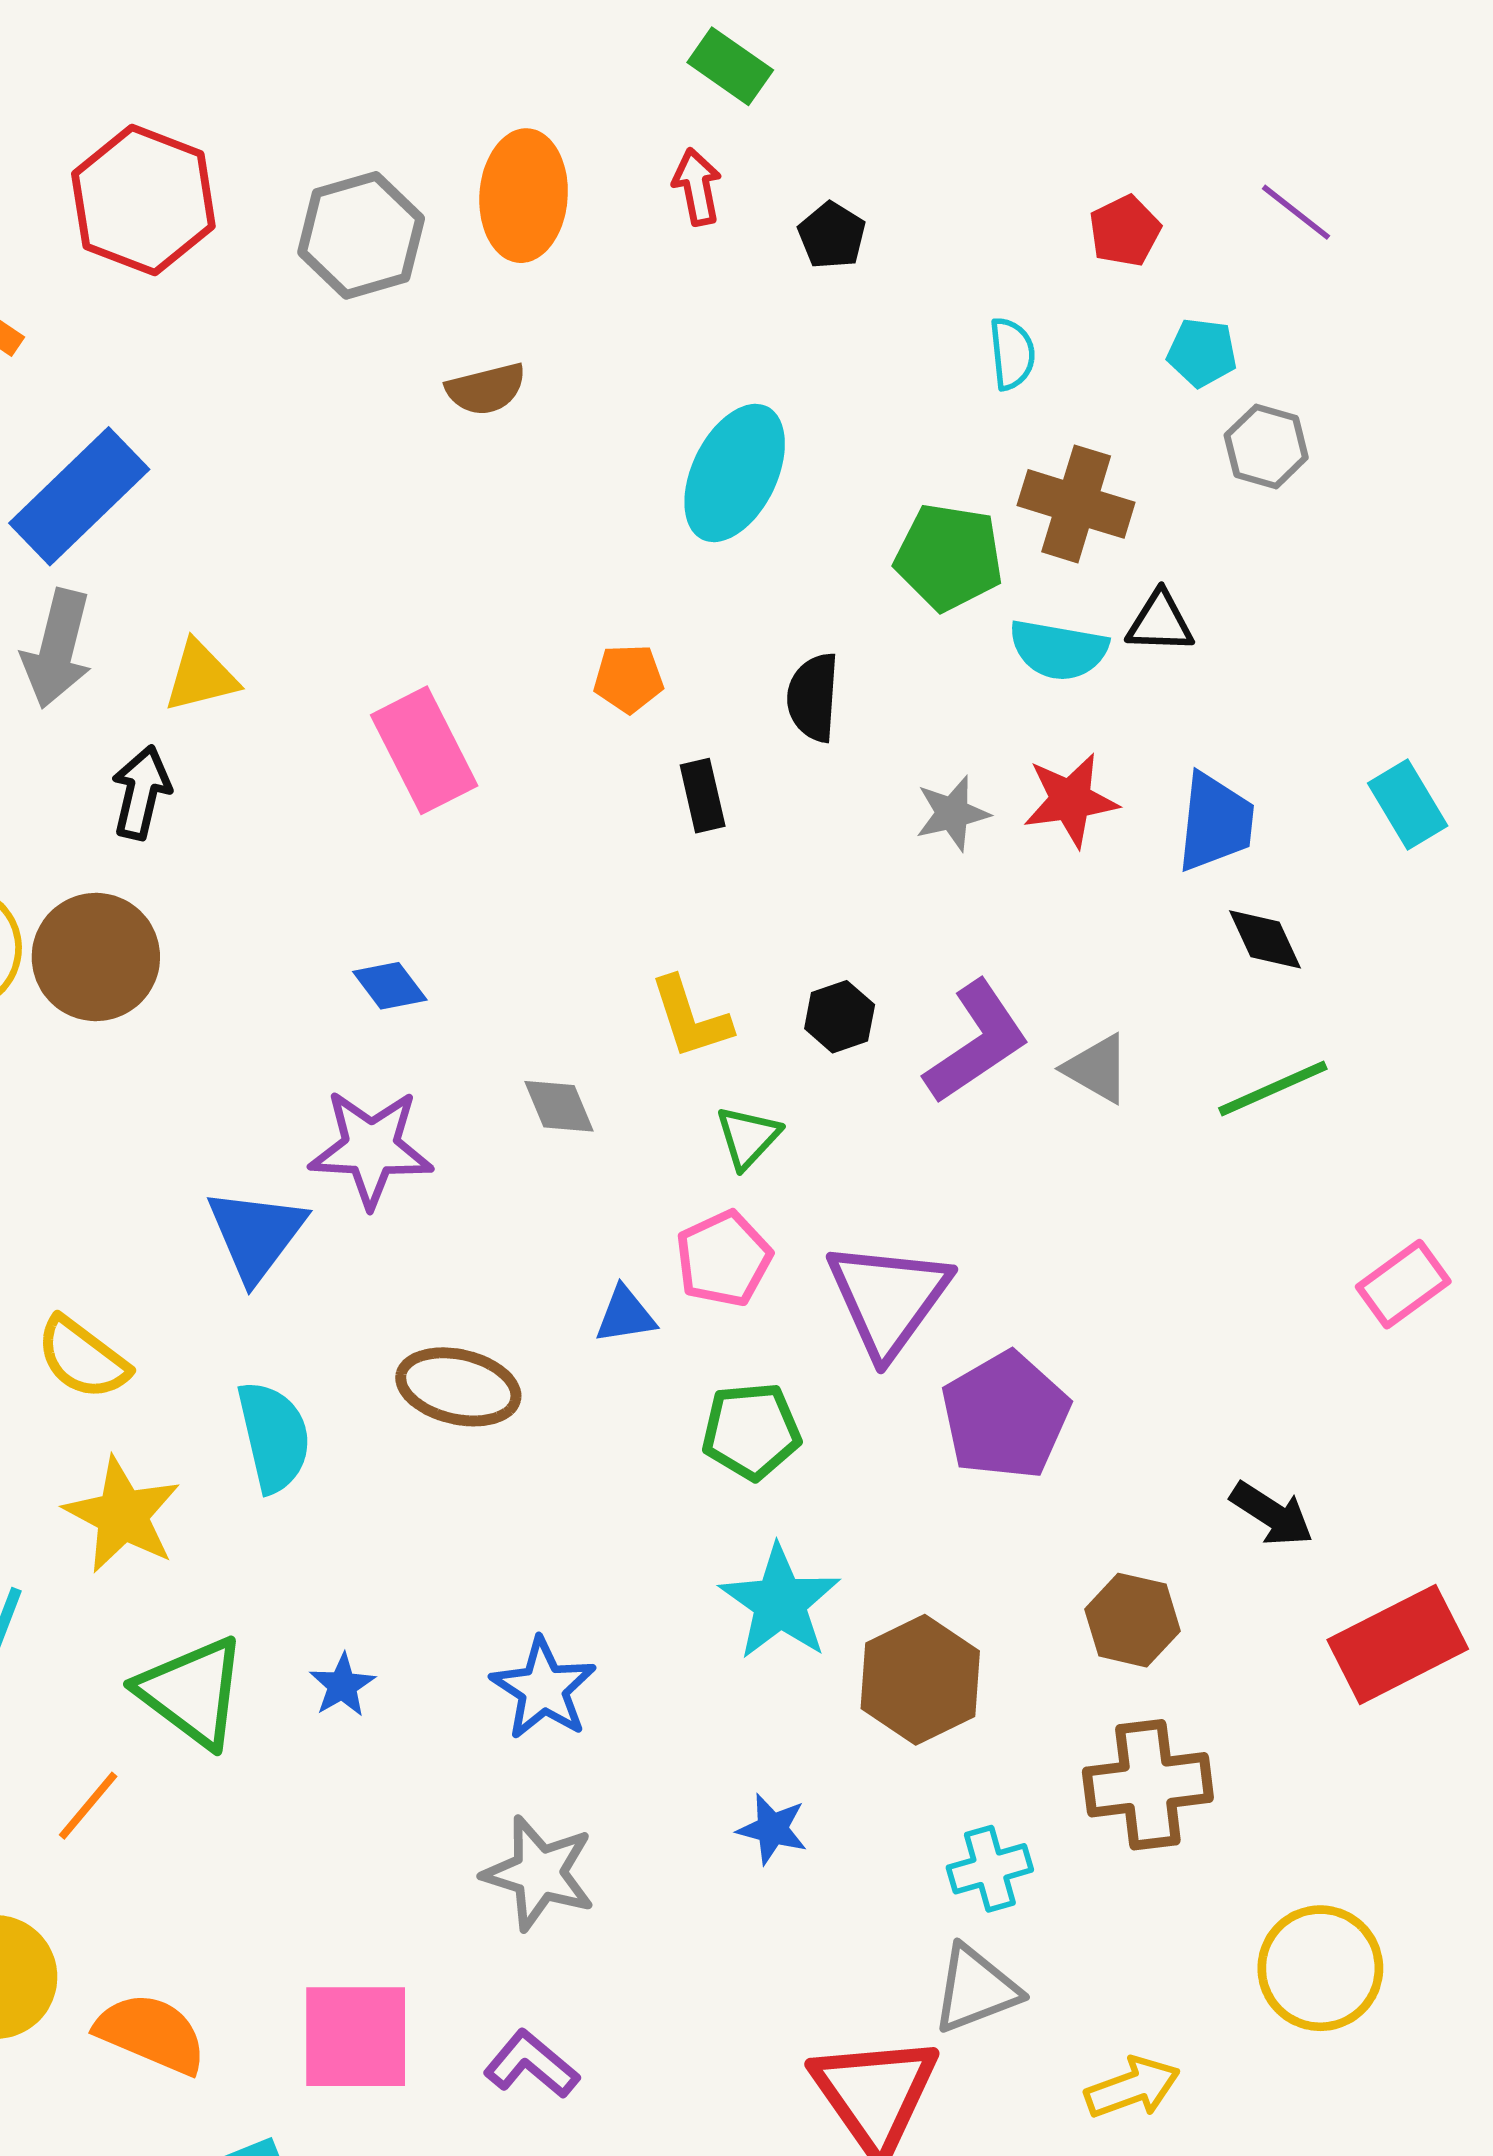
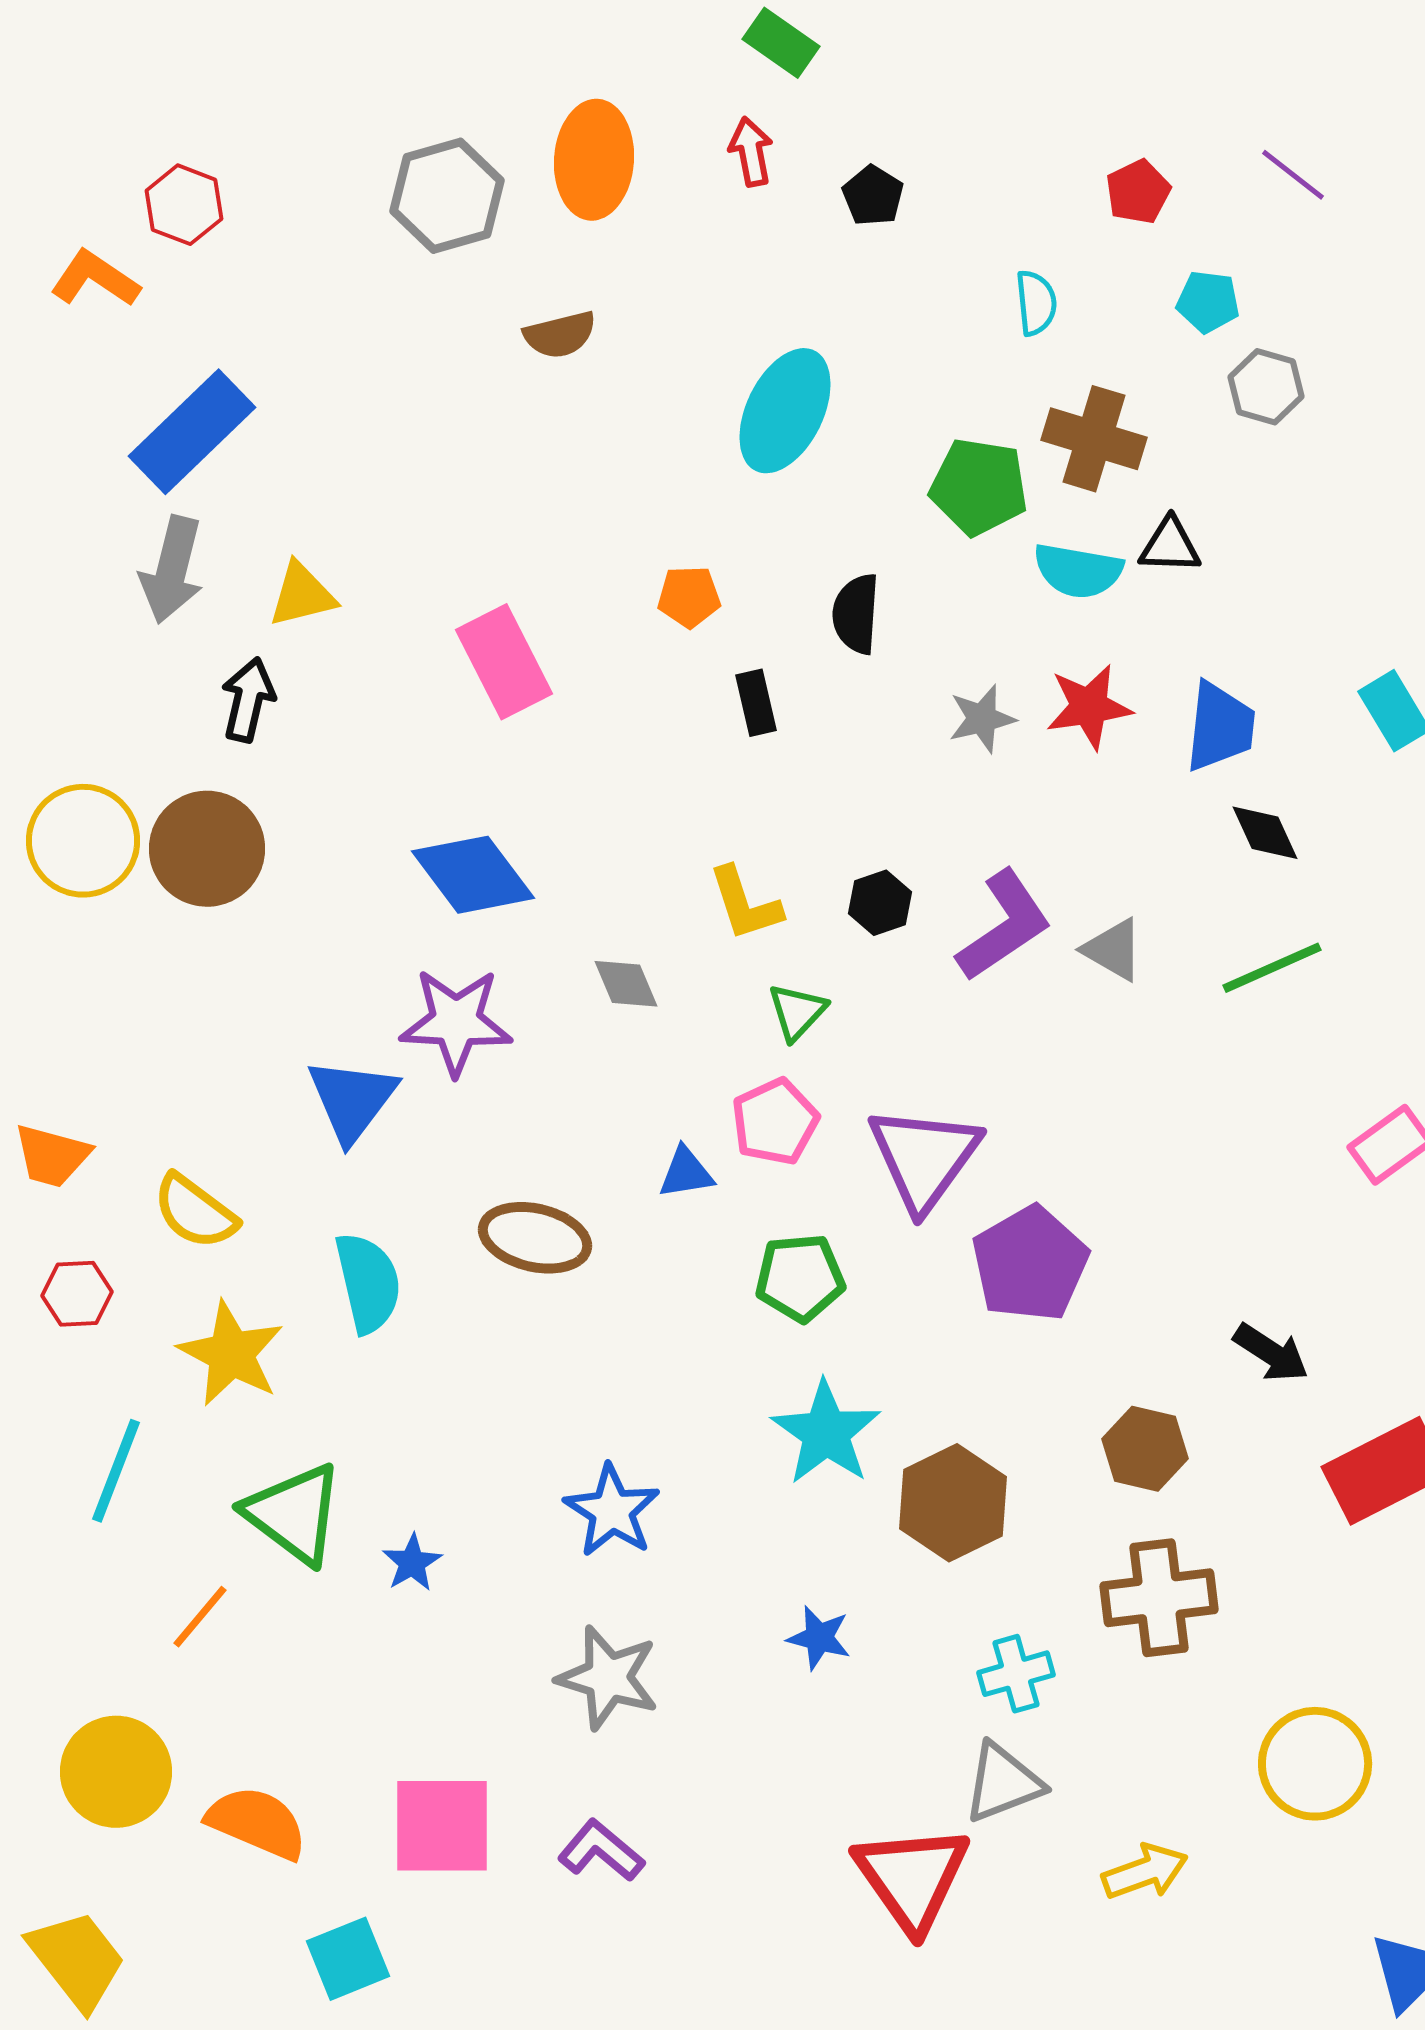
red hexagon: (143, 200) -> (184, 205), moved, size x0.6
blue diamond: (390, 986) -> (473, 875), size x1.8
blue star: (342, 1685) -> (412, 1563), moved

